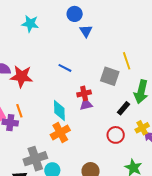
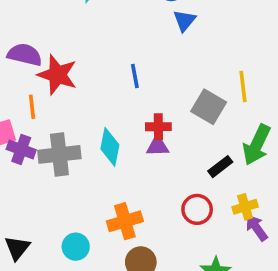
blue line: (65, 68) -> (135, 76), turned 40
orange line: (19, 111) -> (32, 107), moved
orange cross: (60, 133) -> (125, 221), moved
gray cross: (35, 159) -> (59, 154), moved

